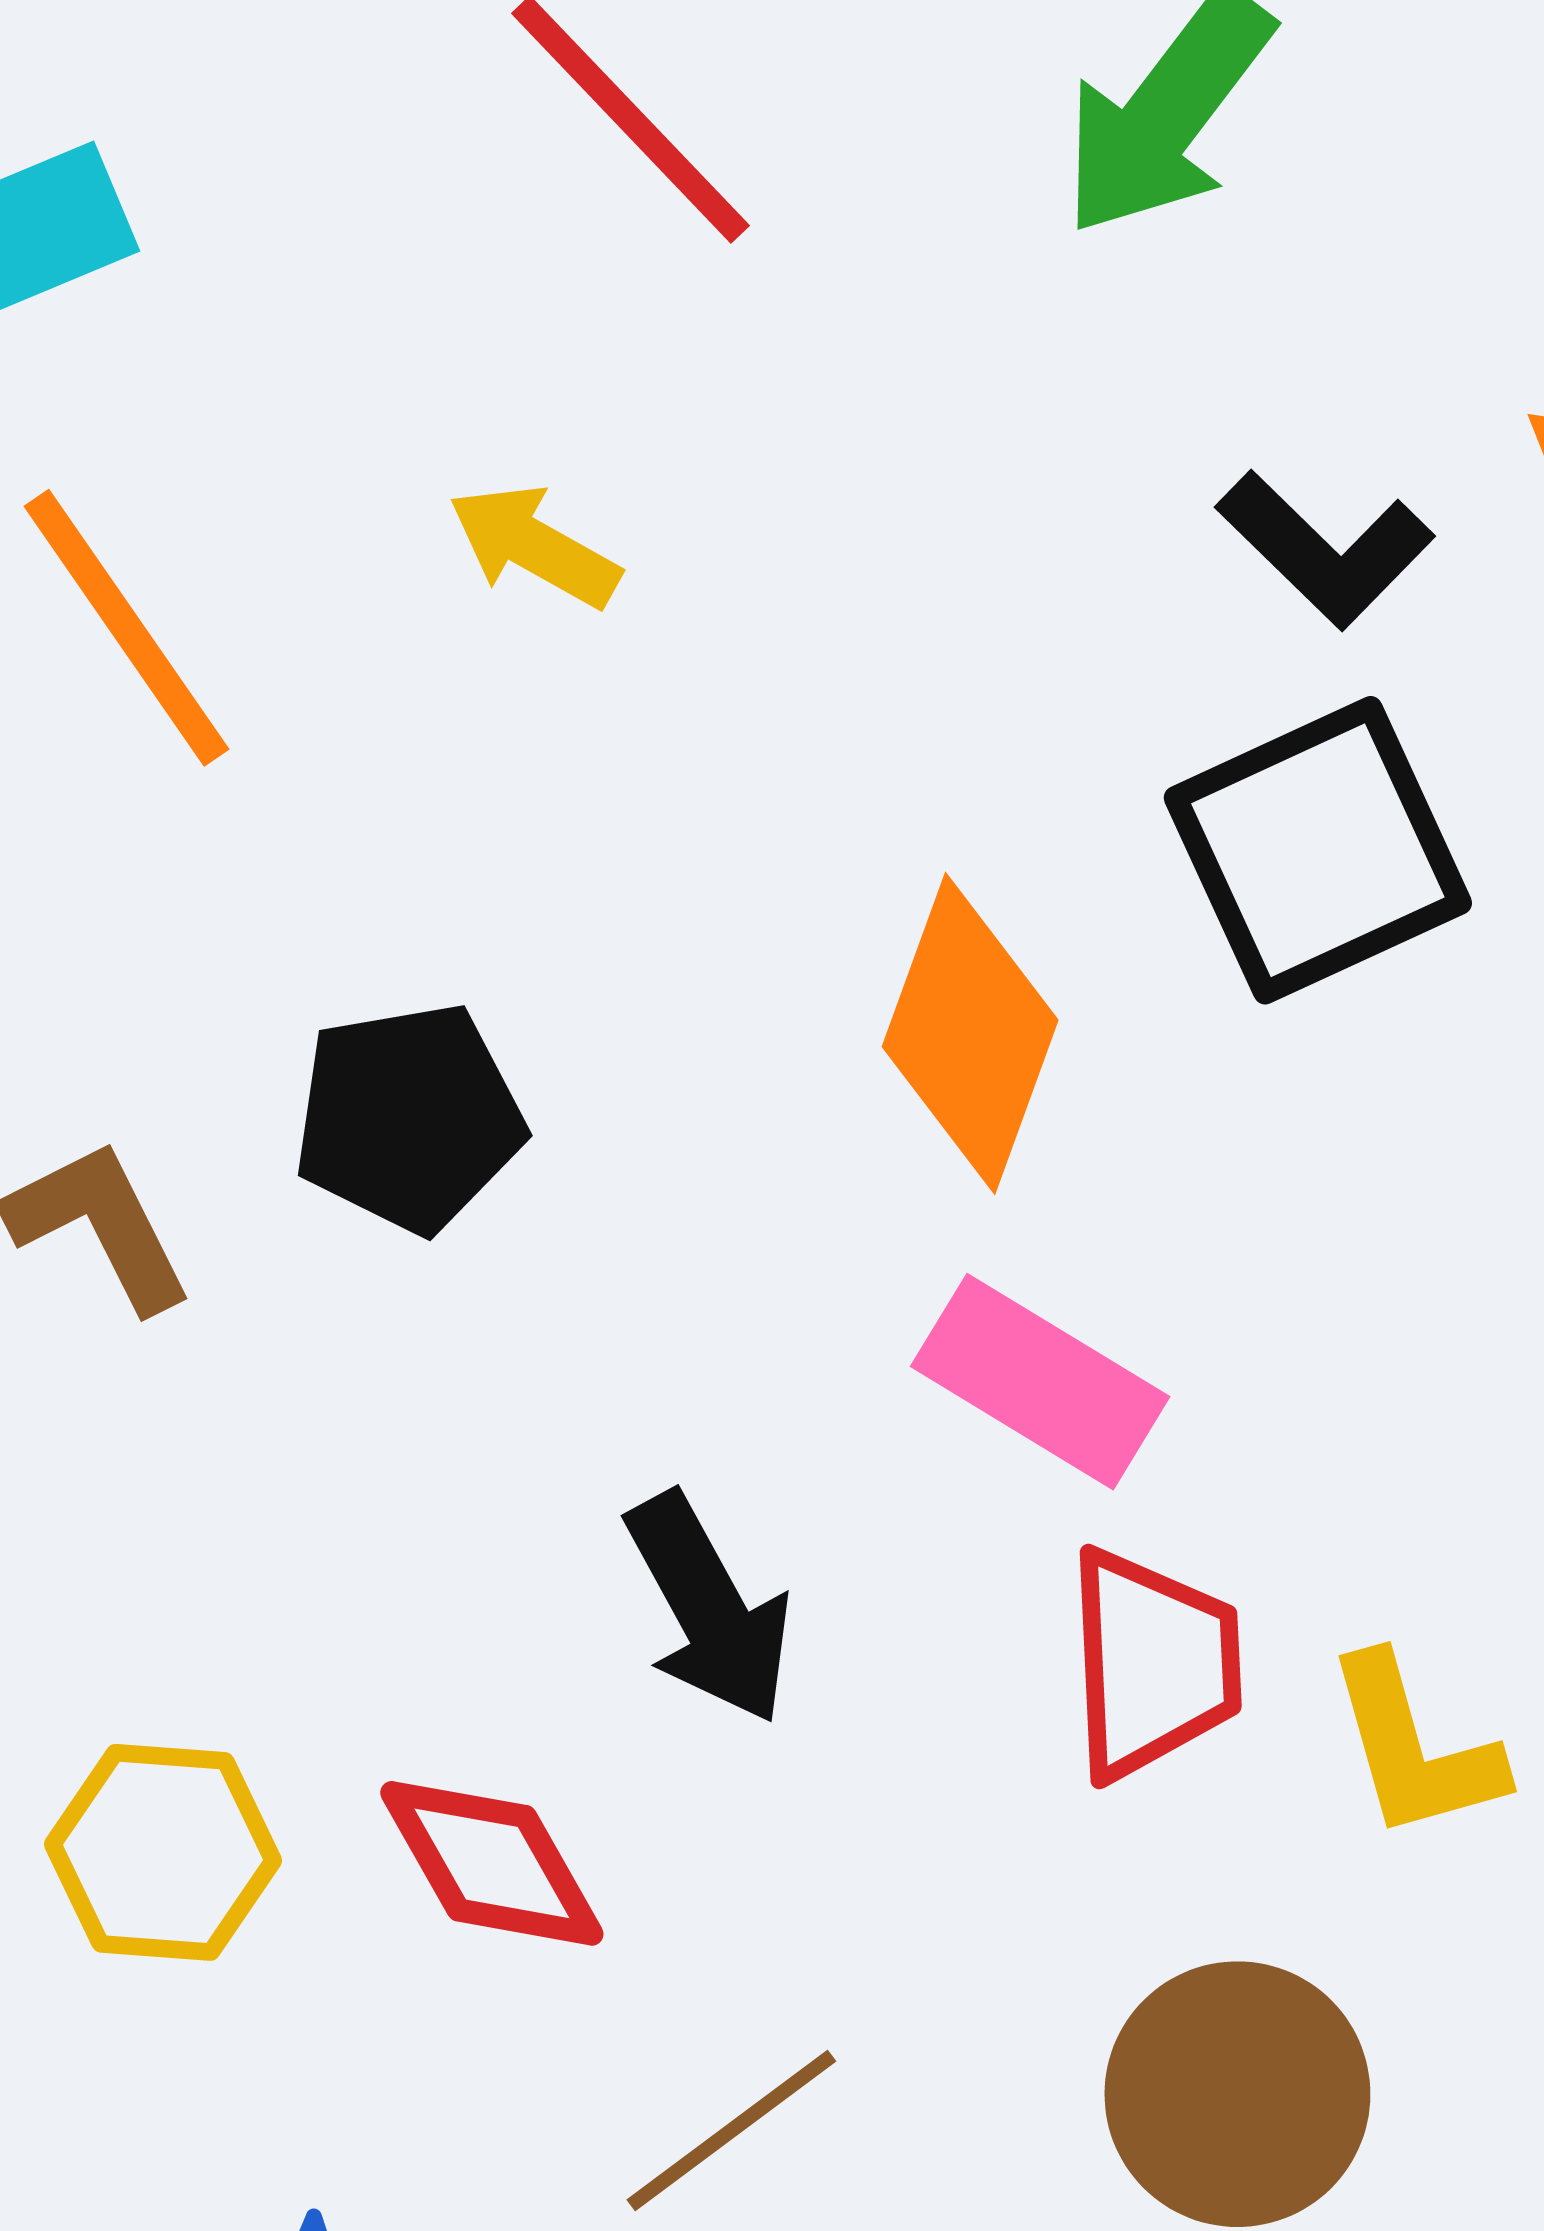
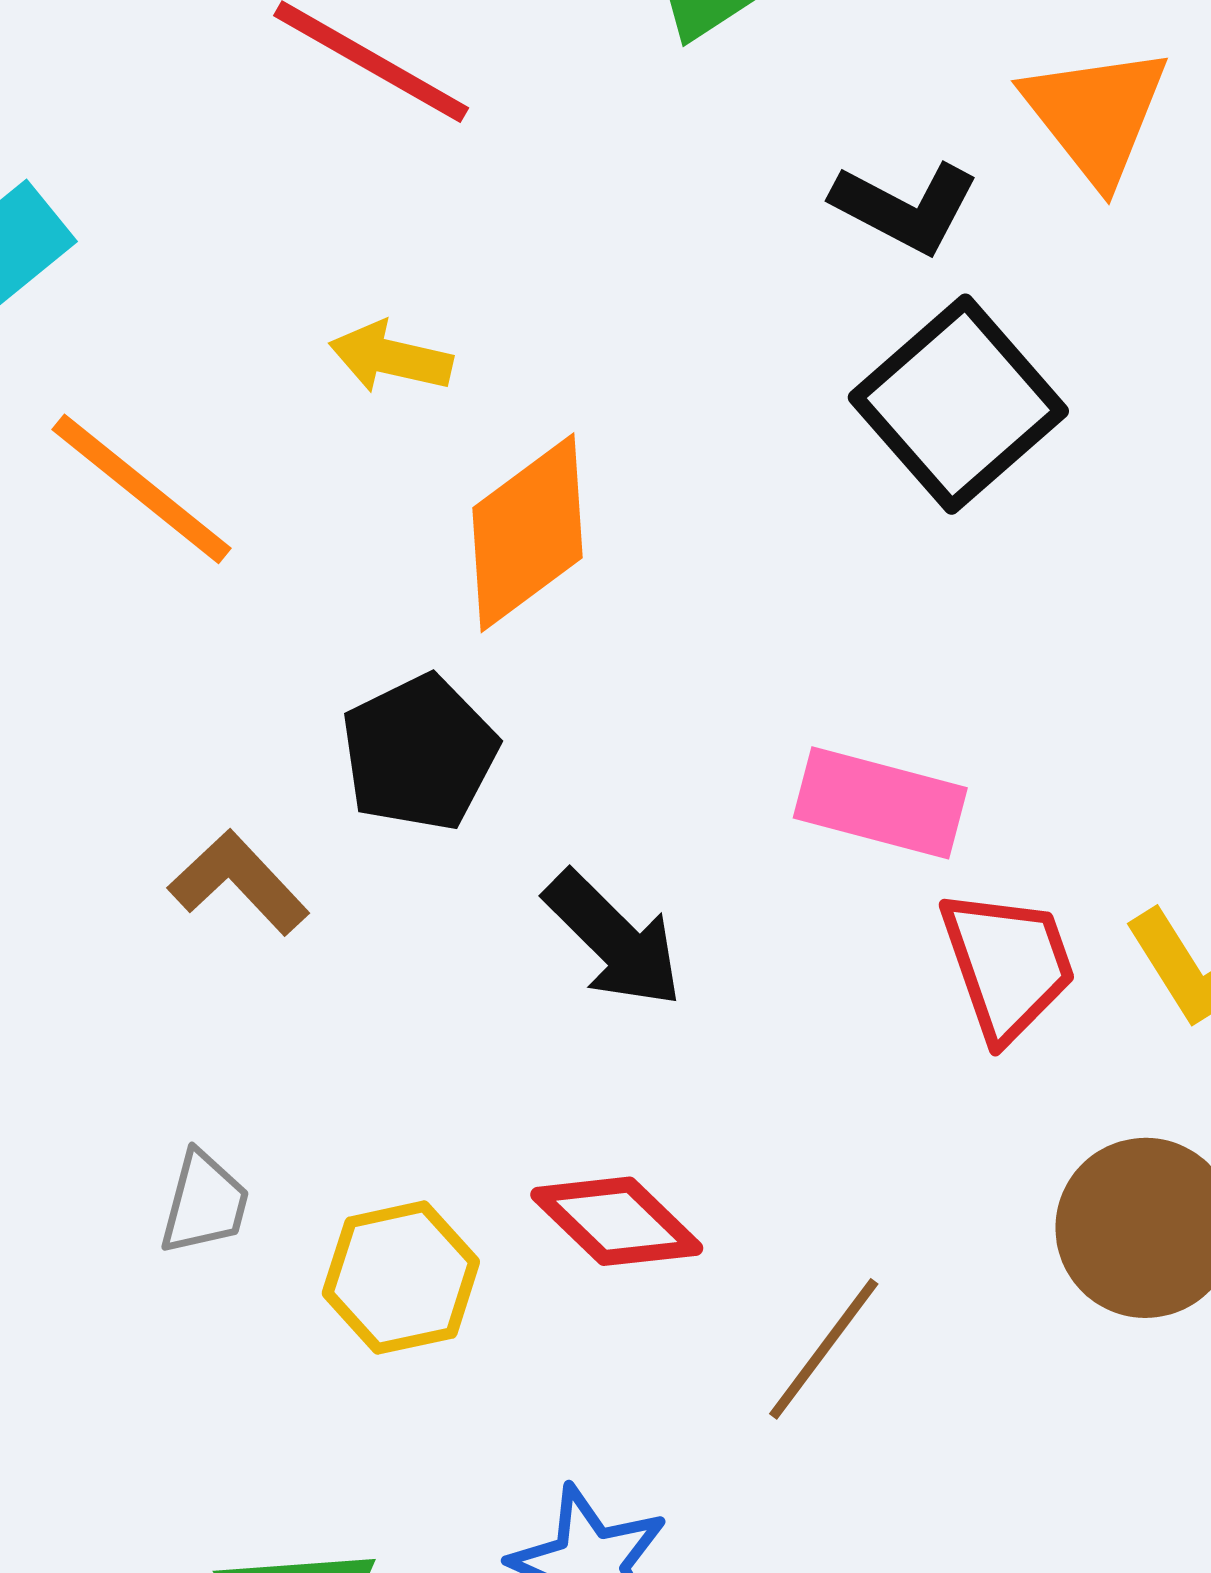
orange diamond: (970, 1033) -> (527, 533), moved, turned 50
black arrow: (709, 1608) -> (614, 939), moved

